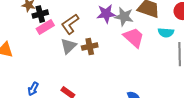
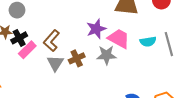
purple star: (106, 14) -> (96, 29), moved
gray star: (124, 17) -> (107, 55), moved
cyan semicircle: (166, 33) -> (148, 41), moved

